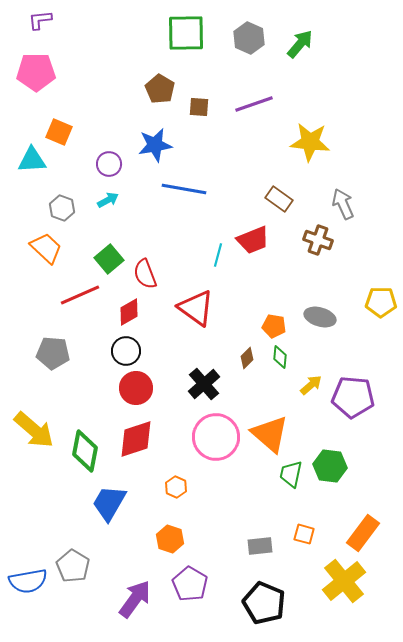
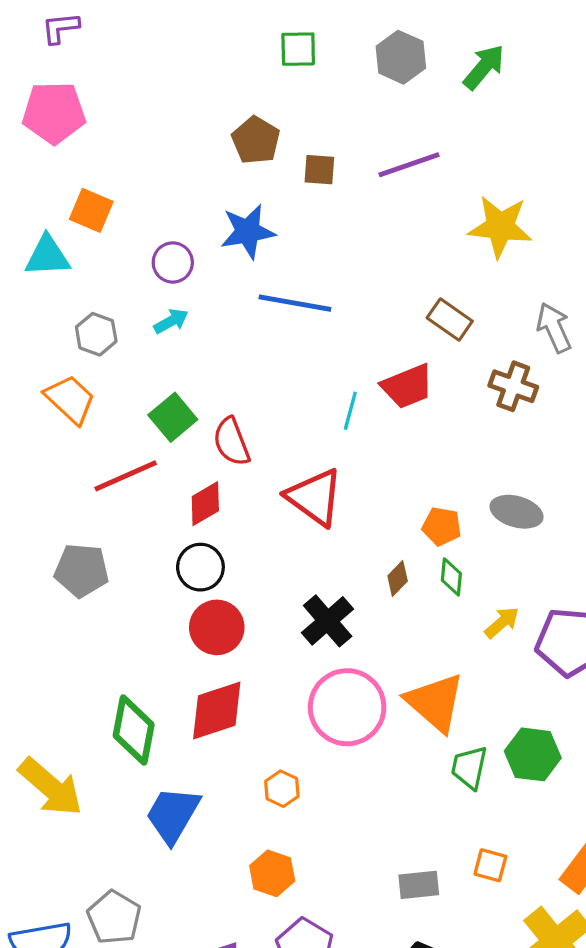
green square: (186, 33) -> (298, 49), size x0.6
yellow arrow: (34, 430) -> (51, 787), moved

